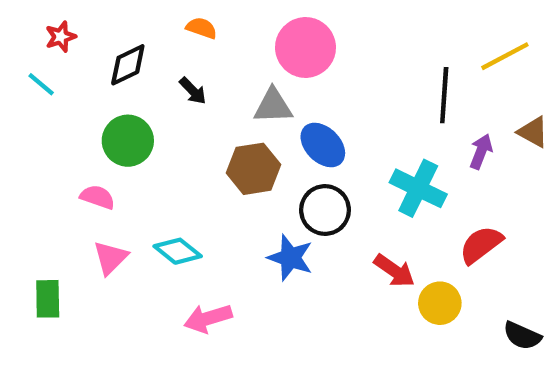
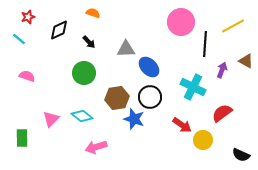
pink circle: (306, 47) -> (181, 22), moved
green circle: (128, 141) -> (84, 73), moved
brown hexagon: (253, 169) -> (117, 98), moved
pink semicircle: (97, 197) -> (27, 76), moved

